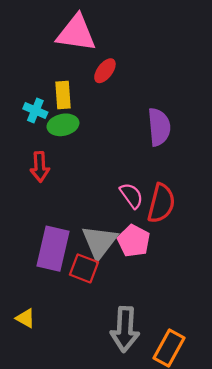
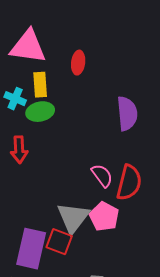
pink triangle: (76, 33) -> (28, 47), moved
red ellipse: (105, 71) -> (78, 63), turned -30
purple rectangle: (53, 249) -> (31, 249), moved

